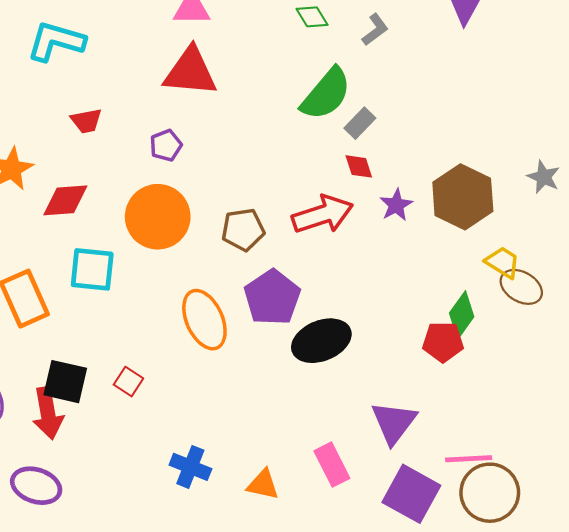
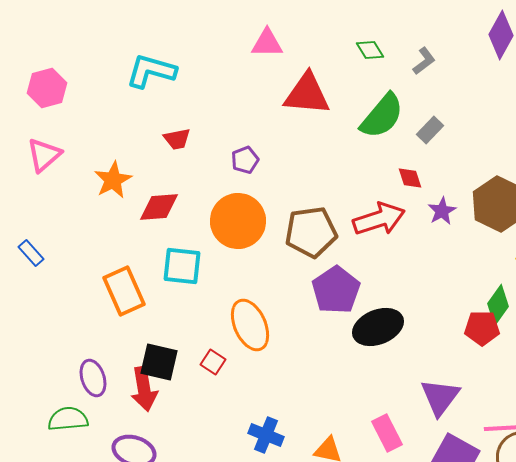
red triangle: (190, 72) -> (307, 94), moved
gray rectangle: (360, 123) -> (430, 130), moved
brown pentagon: (243, 230) -> (311, 232), size x1.4
orange ellipse: (204, 320) -> (250, 325), moved

